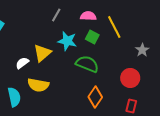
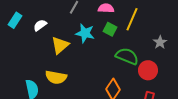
yellow line: (114, 27) -> (132, 19), turned 50
white semicircle: (22, 63) -> (40, 25), moved
green semicircle: (87, 64) -> (127, 56), moved

